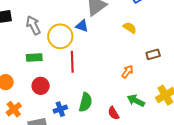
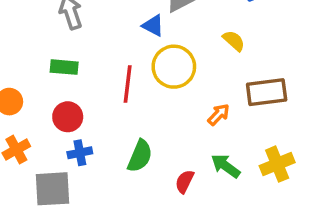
yellow circle: (60, 36) -> (174, 67), moved
brown rectangle: (153, 54) -> (267, 92), size x1.6
blue cross: (60, 109) -> (80, 153), moved
red semicircle: (114, 113) -> (185, 182), turned 48

